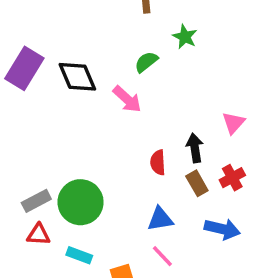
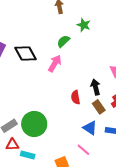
pink arrow: (127, 99) -> (55, 63), turned -96
blue triangle: (160, 219) -> (90, 128), moved, turned 49
cyan rectangle: (79, 255) -> (28, 155), moved

